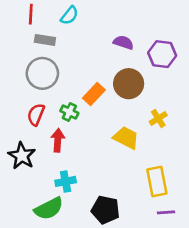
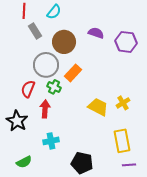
gray rectangle: (45, 40) -> (35, 31), turned 49
gray circle: (42, 73) -> (46, 65), moved
brown circle: (129, 84) -> (64, 42), moved
yellow cross: (158, 118) -> (123, 103), moved
green semicircle: (49, 209) -> (24, 162), moved, size x0.7

